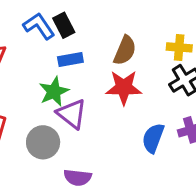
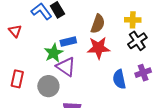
blue rectangle: (70, 60) -> (68, 42), moved
blue semicircle: (153, 138) -> (119, 79), turned -30

